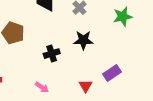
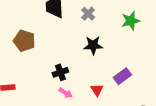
black cross: (52, 54) -> (60, 72), moved
pink arrow: (42, 87) -> (66, 93), moved

